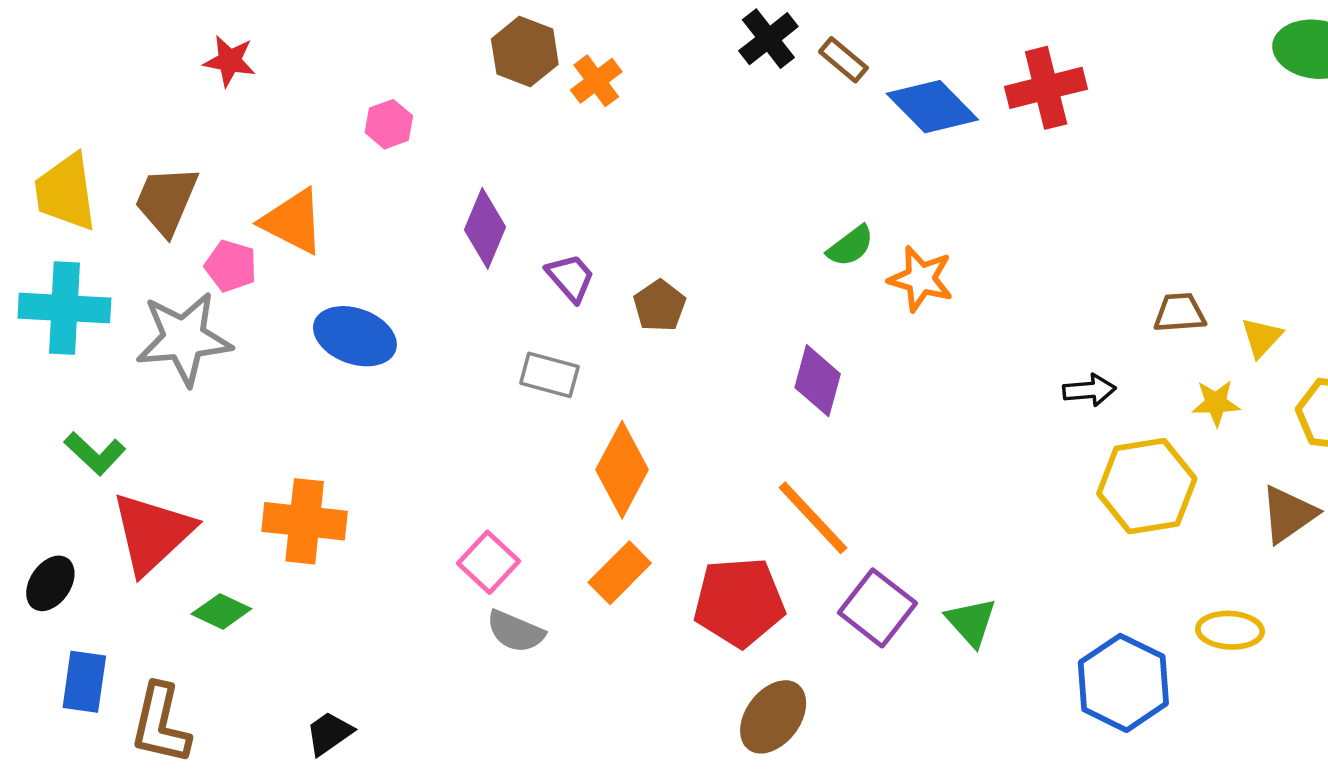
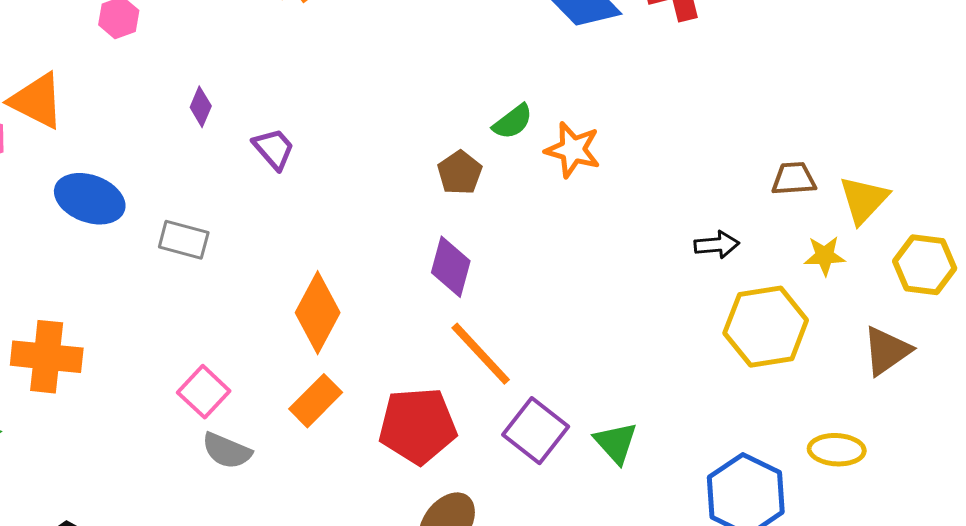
purple diamond: (485, 228) -> (201, 107), size x0.6
brown pentagon: (660, 306) -> (460, 173), moved
yellow triangle: (1262, 337) -> (864, 200), size x1.4
gray rectangle: (549, 375) -> (184, 240), moved
purple diamond: (818, 381) -> (451, 267), moved

